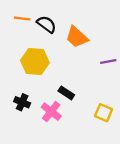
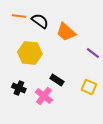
purple line: (108, 62) -> (93, 53), turned 48
yellow square: (104, 113) -> (89, 87), moved

